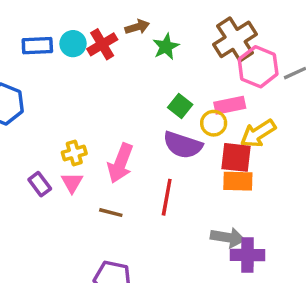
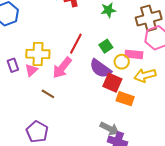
yellow cross: (74, 153) -> (38, 54), size x1.6
red square: (236, 157) -> (112, 83), moved
red line: (167, 197) -> (76, 44), moved

